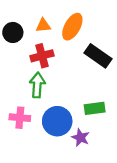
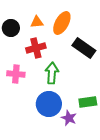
green arrow: (37, 85) -> (52, 73), moved
green rectangle: (95, 108) -> (88, 102), moved
pink cross: (20, 118) -> (16, 74), moved

